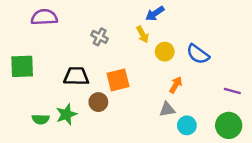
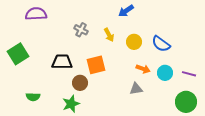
yellow arrow: (143, 34) -> (109, 35), moved
green square: (22, 66) -> (18, 54), turned -30
orange arrow: (176, 85) -> (143, 69), turned 80
green star: (66, 114) -> (71, 104), moved
cyan circle: (187, 125) -> (165, 73), moved

